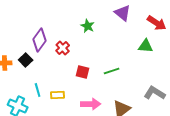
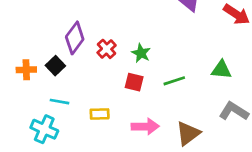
green star: (88, 26) -> (141, 53), moved
green triangle: (146, 46) -> (221, 70), moved
cyan line: (38, 90) -> (59, 102), moved, turned -64

